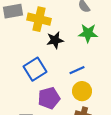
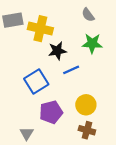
blue line: (77, 70) -> (71, 70), moved

